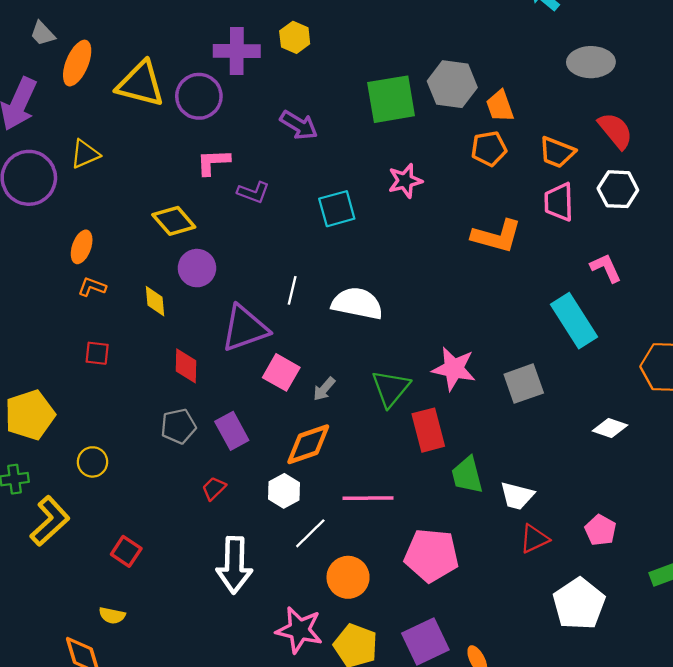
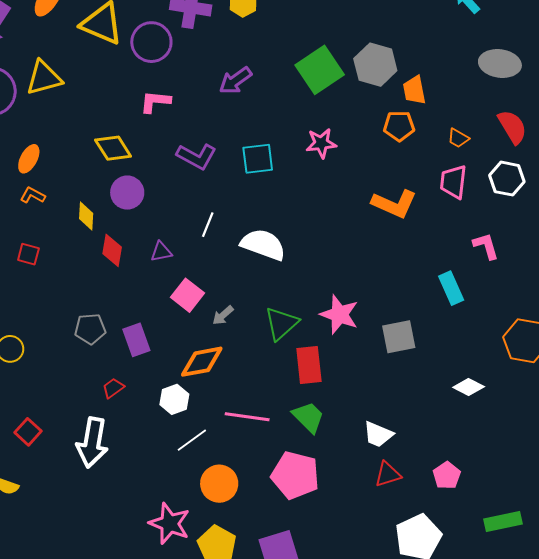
green square: (391, 99) -> (320, 70), turned -33
purple arrow: (299, 125) -> (235, 81), turned 104
orange trapezoid: (557, 152) -> (458, 138), size x0.7
yellow triangle: (85, 154) -> (44, 78), size x1.4
purple L-shape: (253, 192) -> (197, 156), moved, size x1.4
cyan rectangle: (574, 321) -> (451, 288), size x0.7
purple triangle: (245, 328) -> (161, 252), size x0.5
red diamond: (186, 366) -> (112, 250), moved
green trapezoid: (467, 475) -> (308, 417), moved, turned 141
white arrow: (234, 565) -> (92, 442), moved

